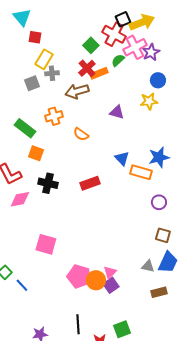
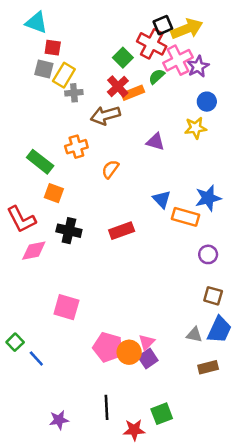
cyan triangle: (22, 17) -> (36, 23), turned -30
gray square: (32, 83) -> (44, 69), moved, turned 35
orange semicircle: (81, 134) -> (110, 169), turned 91

